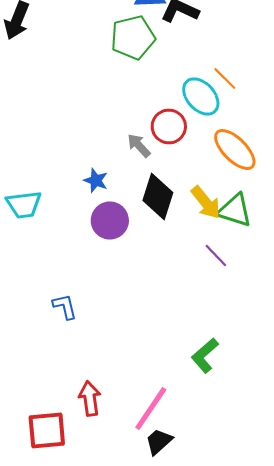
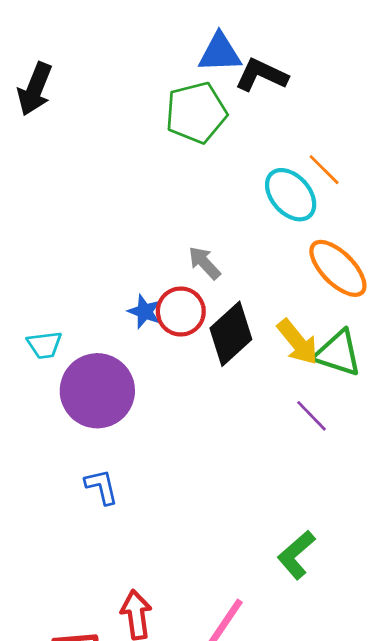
red circle: (169, 126) -> (181, 311), moved
black diamond: (158, 196) -> (231, 334), turned 30
cyan trapezoid: (24, 204) -> (45, 345), size x0.7
purple circle: (110, 220) -> (97, 391), moved, size x1.4

